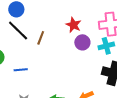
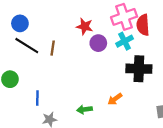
blue line: (21, 70) -> (37, 98), moved, turned -72

